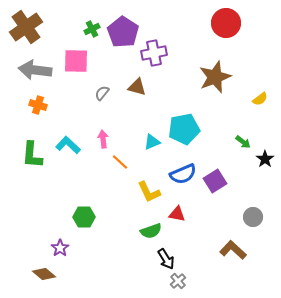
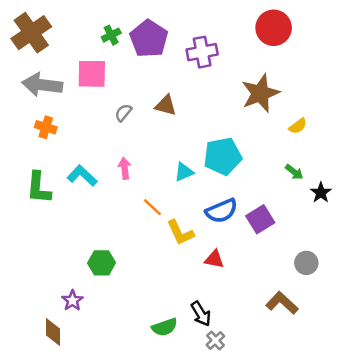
purple cross: (154, 53) -> (202, 52), moved
yellow semicircle: (260, 99) -> (298, 126), moved
orange line: (120, 162) -> (152, 207), moved
green semicircle: (151, 231) -> (165, 327), moved
brown diamond: (44, 274) -> (53, 332), turned 50

